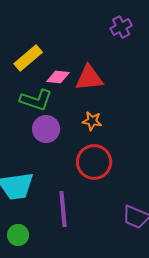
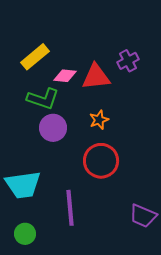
purple cross: (121, 27) -> (128, 61), moved
orange star: (92, 121) -> (99, 120), turned -30

